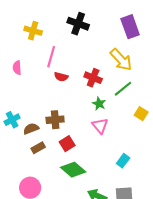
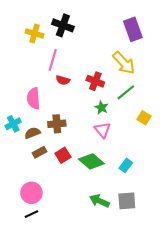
black cross: (78, 24) -> (63, 25), moved
pink semicircle: (17, 68) -> (33, 98), moved, size x1.5
red square: (67, 144) -> (63, 155), moved
green diamond: (73, 170) -> (91, 161), moved

